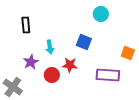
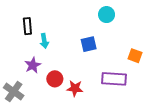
blue square: (84, 42) -> (89, 44), turned -35
cyan arrow: (50, 47) -> (44, 41), moved
red star: (70, 65) -> (75, 88), moved

